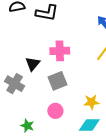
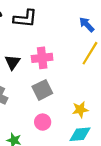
black triangle: (33, 64) -> (12, 62), moved

